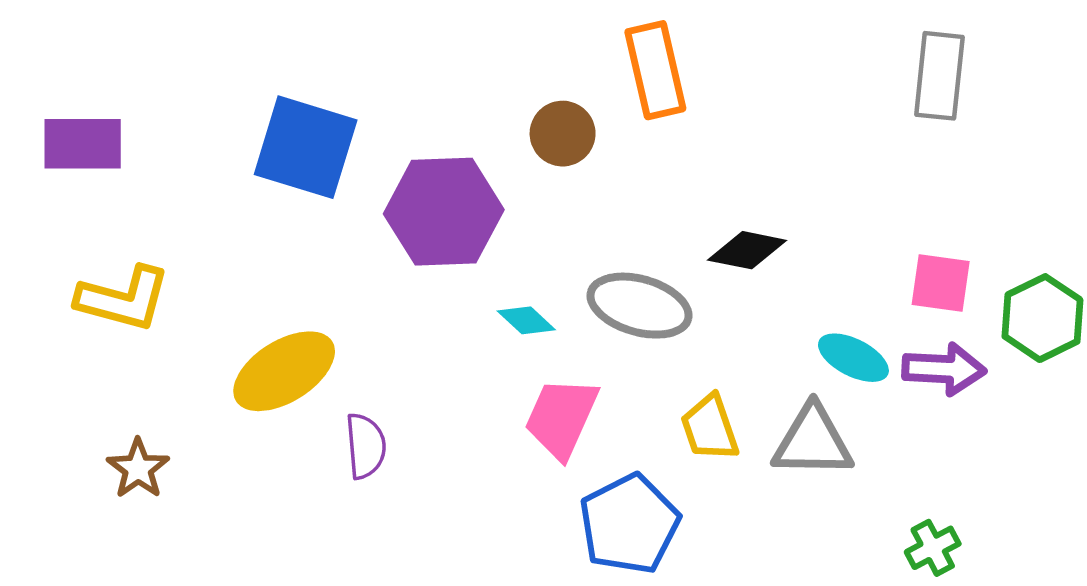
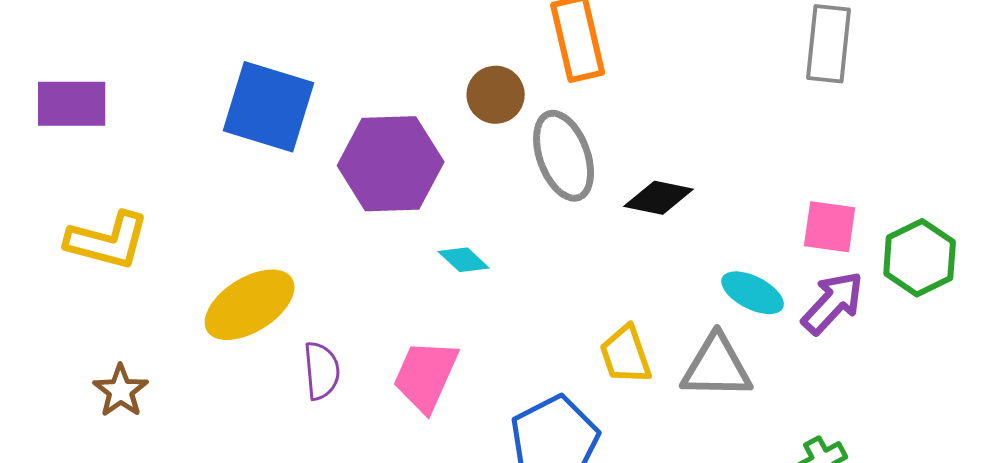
gray ellipse: (640, 306) -> (564, 156), moved, turned 54
purple arrow: (944, 369) -> (833, 303), turned -50
pink trapezoid: (561, 418) -> (426, 376), moved

